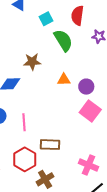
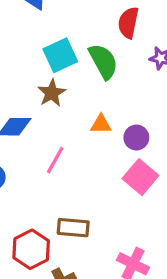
cyan square: (46, 19) -> (60, 55), moved, size x1.5
brown star: (32, 62) -> (52, 93), turned -30
pink line: (24, 122) -> (55, 160), moved, turned 30

